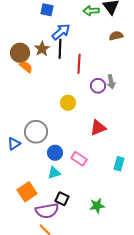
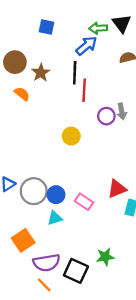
blue arrow: (61, 32) -> (86, 46), moved
black line: (60, 49) -> (75, 73), moved
brown circle: (20, 53) -> (15, 62), moved
red triangle: (98, 128) -> (117, 189), moved
gray circle: (36, 132) -> (34, 191), moved
black square: (62, 199) -> (76, 271), moved, size x1.5

